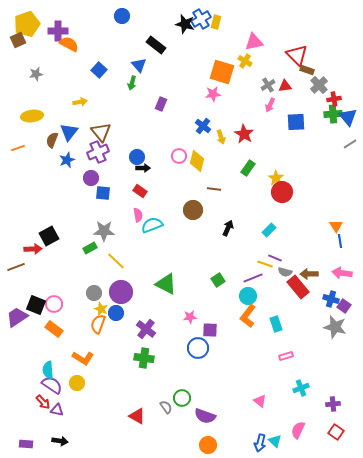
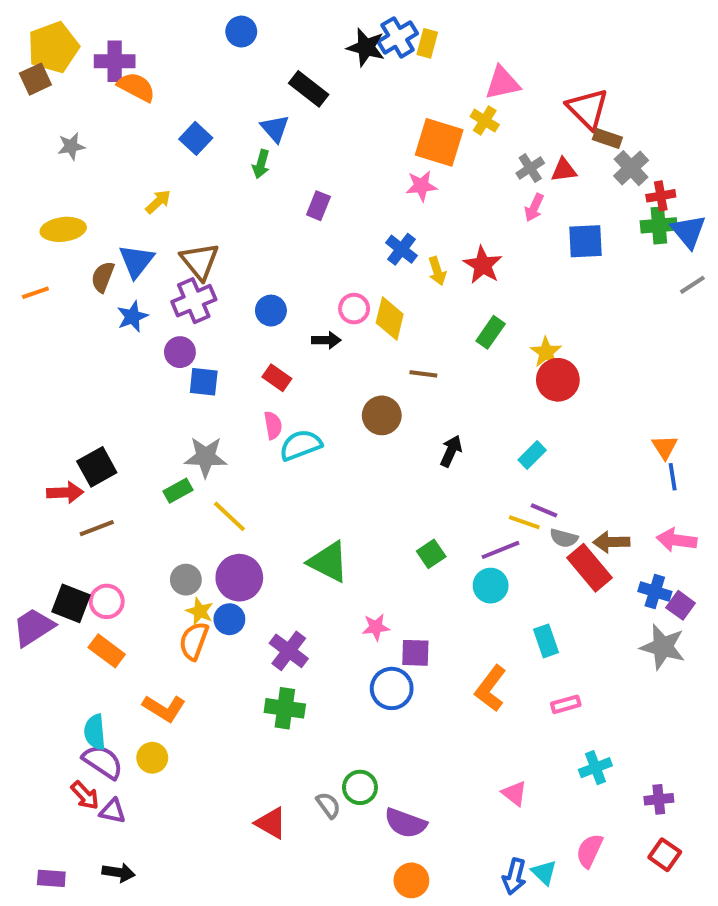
yellow arrow: (80, 102) -> (158, 202), turned -32
black arrow: (143, 168) -> (326, 340), moved
brown line: (16, 267) -> (97, 528), moved
orange L-shape: (248, 316) -> (491, 688), moved

